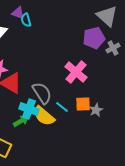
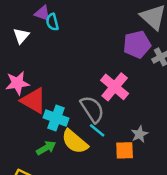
gray semicircle: (42, 93) -> (92, 109), moved
orange square: (83, 104) -> (125, 150), moved
cyan cross: (29, 109) -> (56, 118), moved

